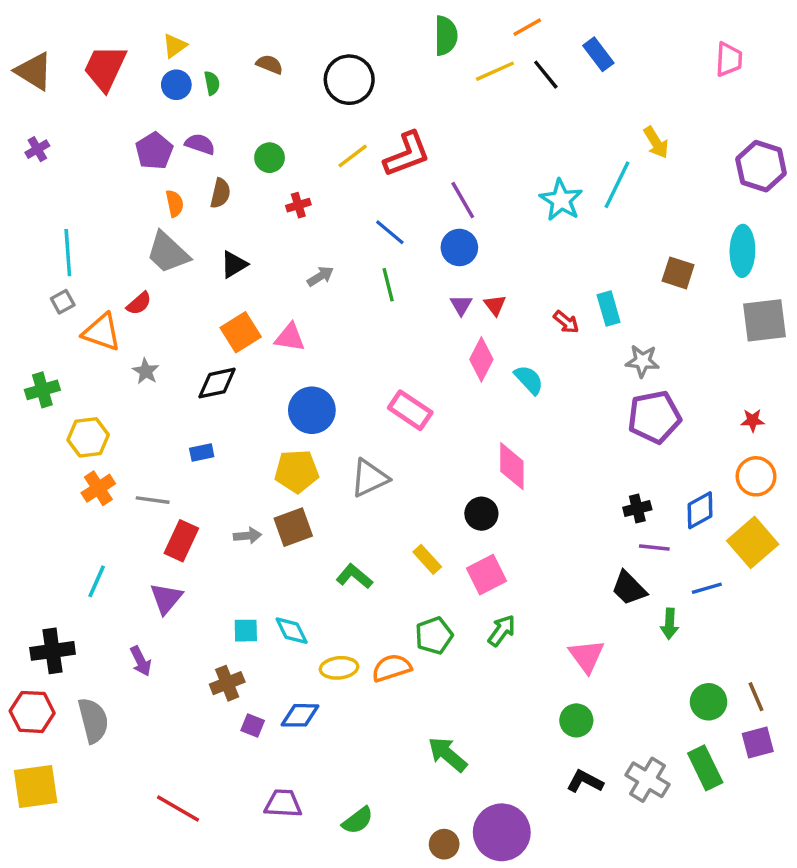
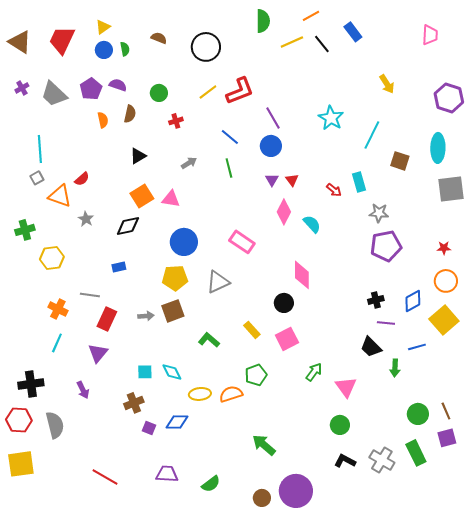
cyan line: (617, 185) -> (372, 135), moved
gray trapezoid: (168, 253) -> (54, 94), moved
orange cross: (98, 488) -> (58, 309), moved, turned -30
green arrow: (502, 631) -> (314, 372), moved

